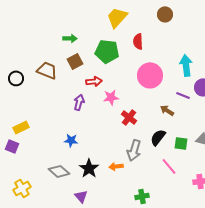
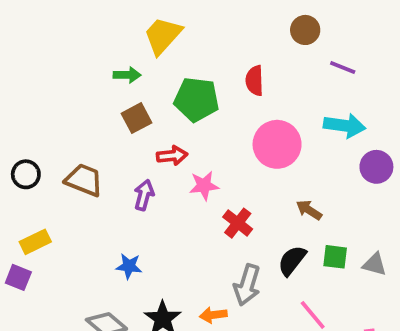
yellow trapezoid: (117, 17) -> (163, 36), moved
cyan arrow: (186, 65) -> (345, 126), turned 105
brown trapezoid: (47, 70) -> (84, 180), moved
black circle: (16, 78) -> (26, 174), moved
purple line: (183, 95) -> (343, 67), moved
green square: (181, 143) -> (335, 257), moved

